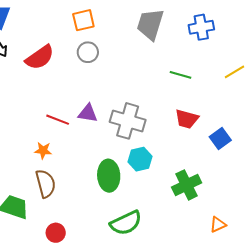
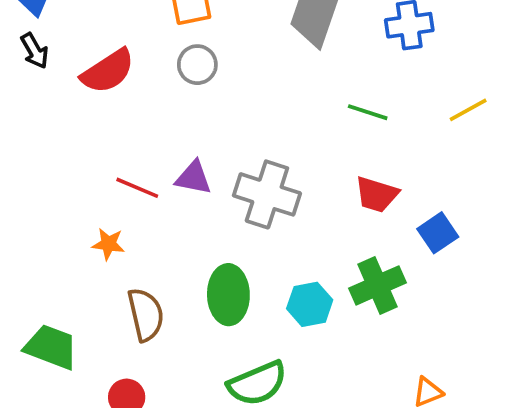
cyan hexagon: (140, 159) -> (310, 304), moved
brown semicircle: (46, 184) -> (146, 315), moved
green cross: (187, 185) -> (377, 285), moved

